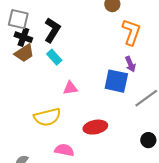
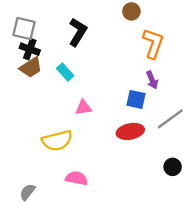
black L-shape: (52, 30) -> (78, 32), moved
blue square: (116, 81) -> (136, 99), size x0.7
red ellipse: (95, 127) -> (130, 131), moved

